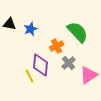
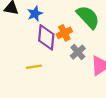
purple diamond: (41, 65) -> (46, 37), moved
yellow line: (30, 76) -> (34, 67), turned -72

